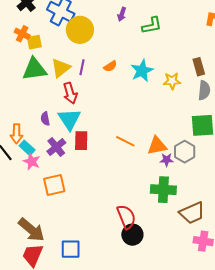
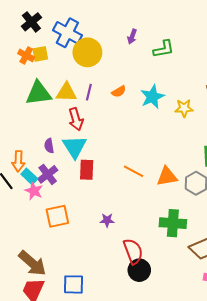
yellow square: (34, 42) -> (40, 54), moved
yellow triangle: (61, 68) -> (66, 92), turned 40
purple cross: (56, 147) -> (48, 174), moved
purple star: (167, 160) -> (107, 220), moved

